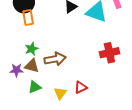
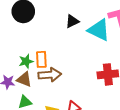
orange rectangle: (28, 18) -> (41, 59), moved

